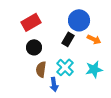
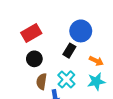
orange arrow: (94, 39) -> (96, 61), moved

